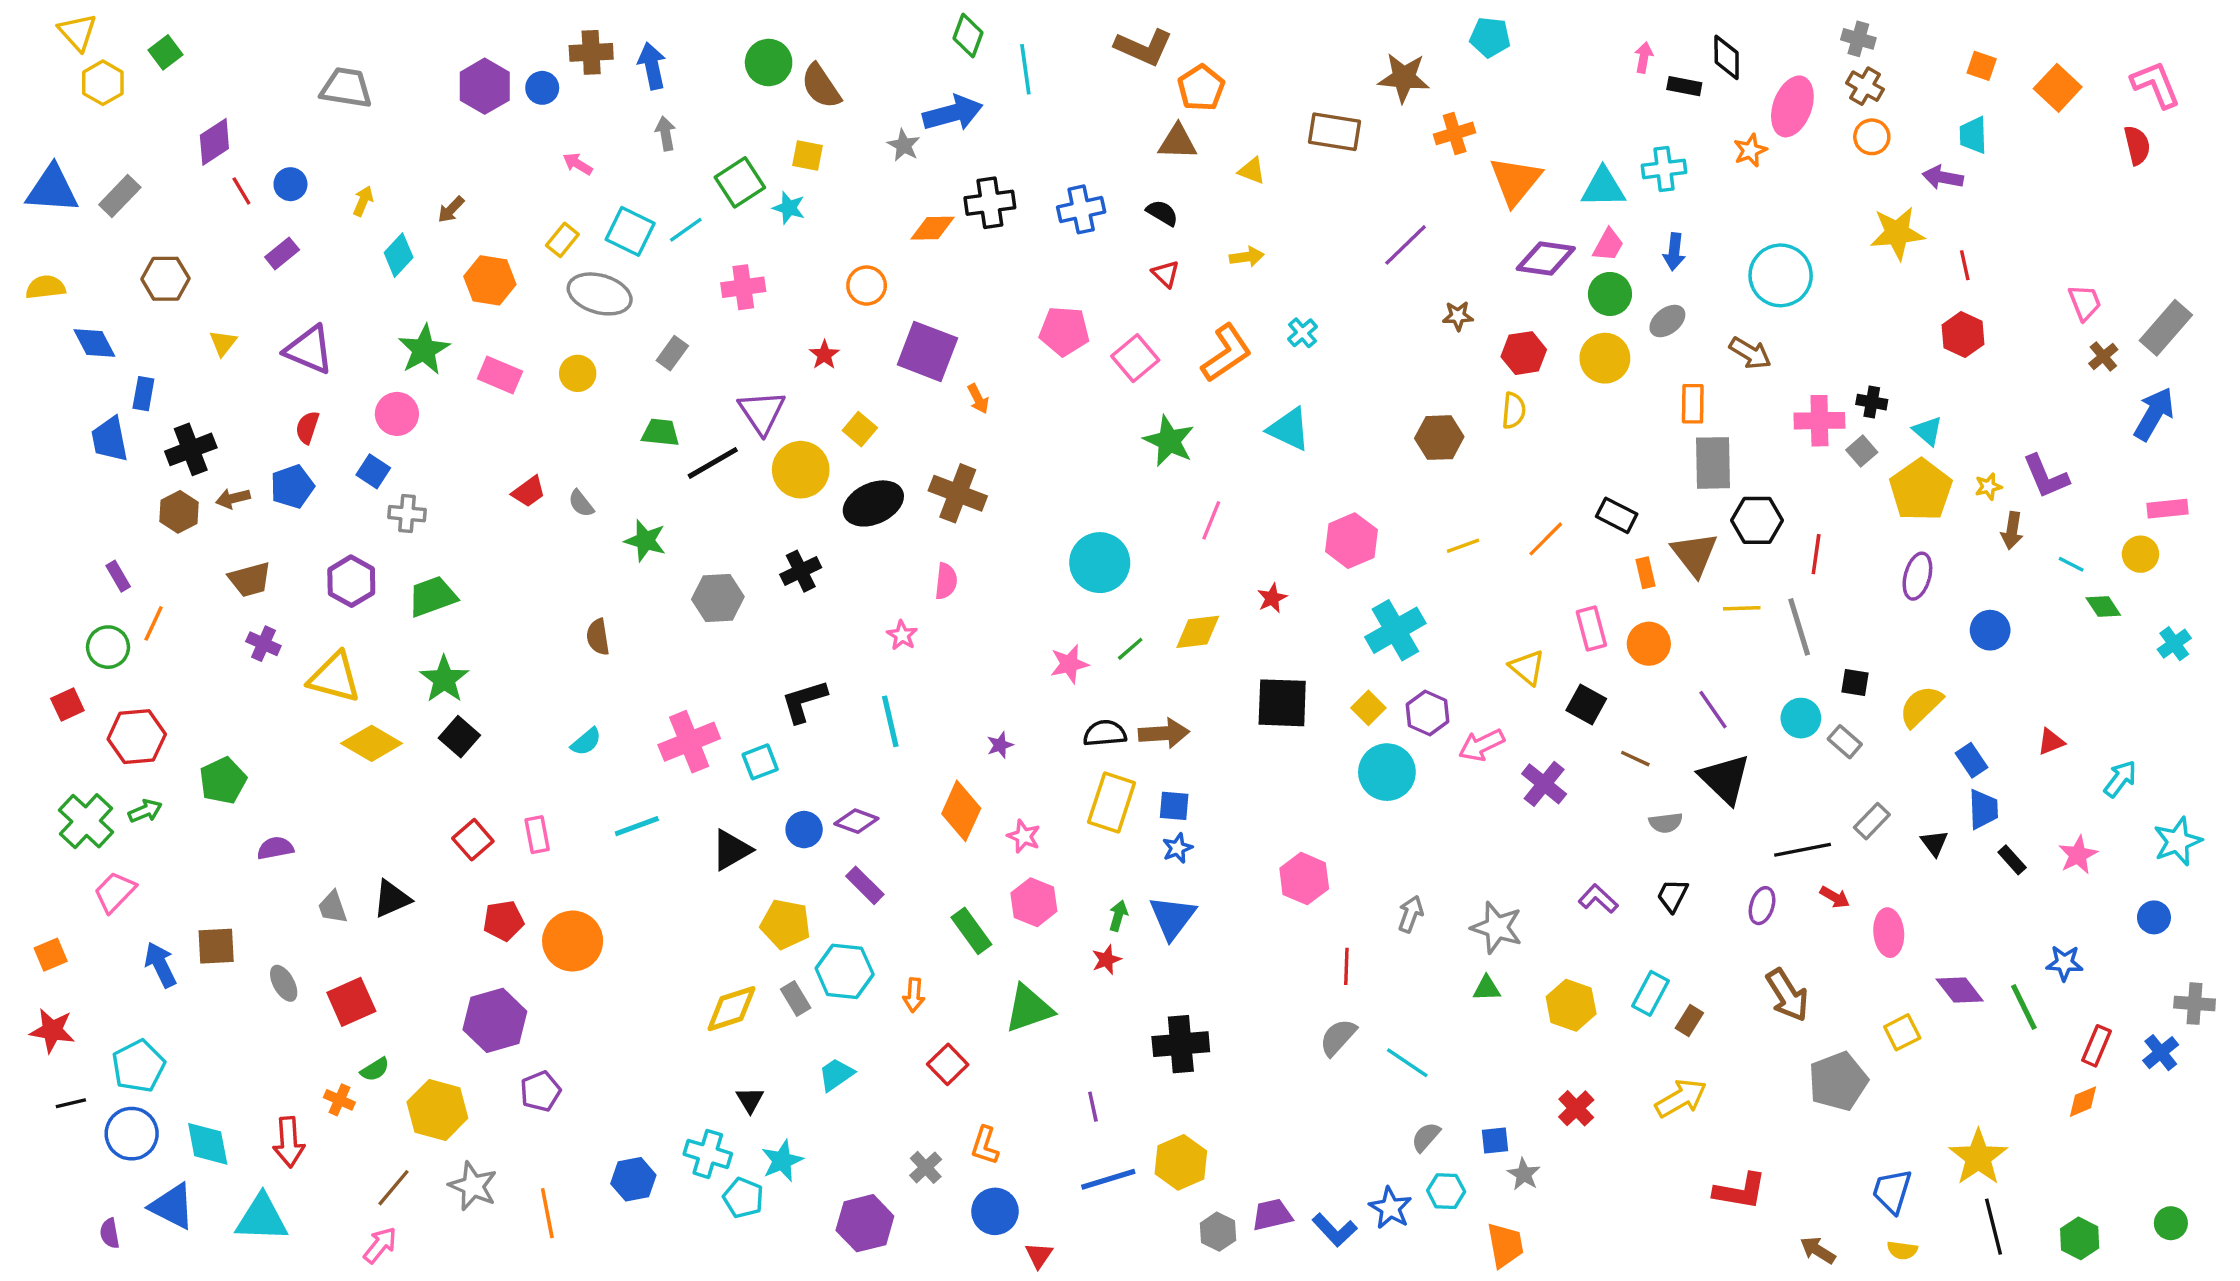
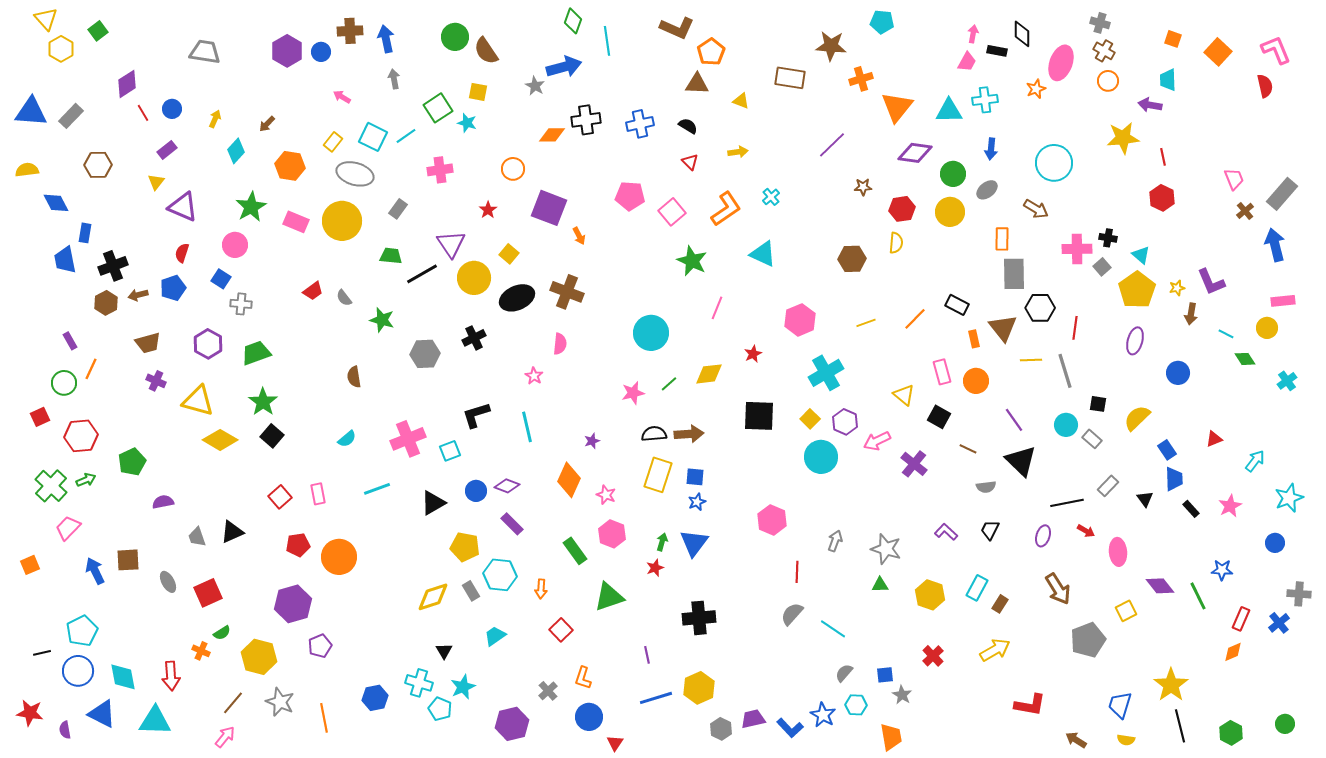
pink trapezoid: (1608, 245) -> (967, 62), moved
yellow triangle: (223, 343) -> (156, 182), moved
yellow circle: (578, 373) -> (342, 221), size x1.8
blue arrow: (2154, 414) -> (1275, 245), turned -44
red star: (52, 1031) -> (30, 713), moved

